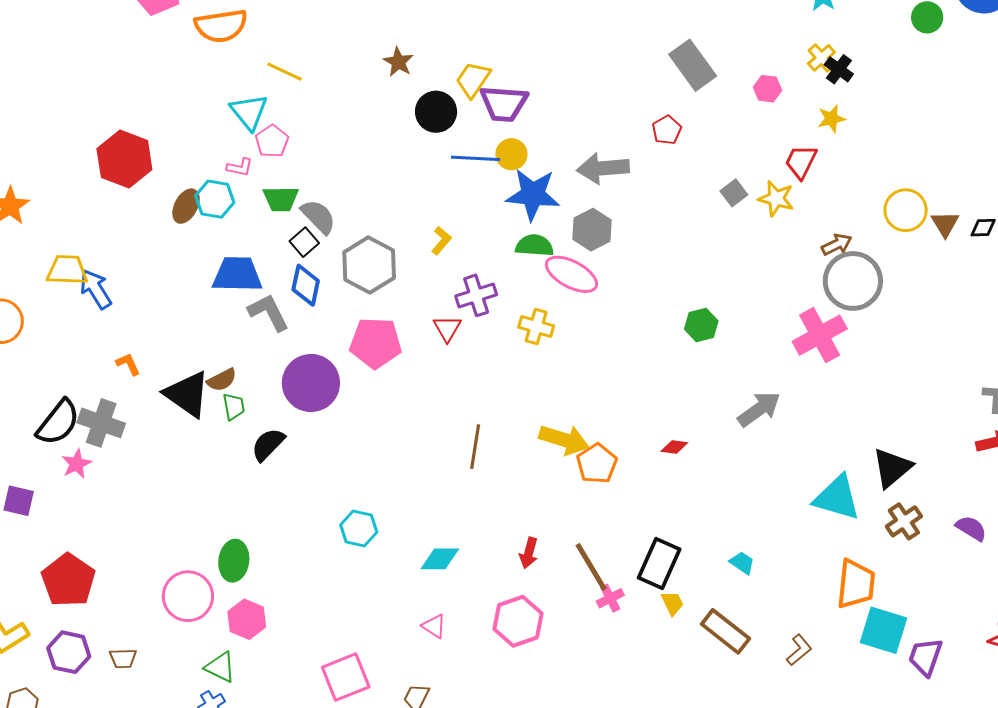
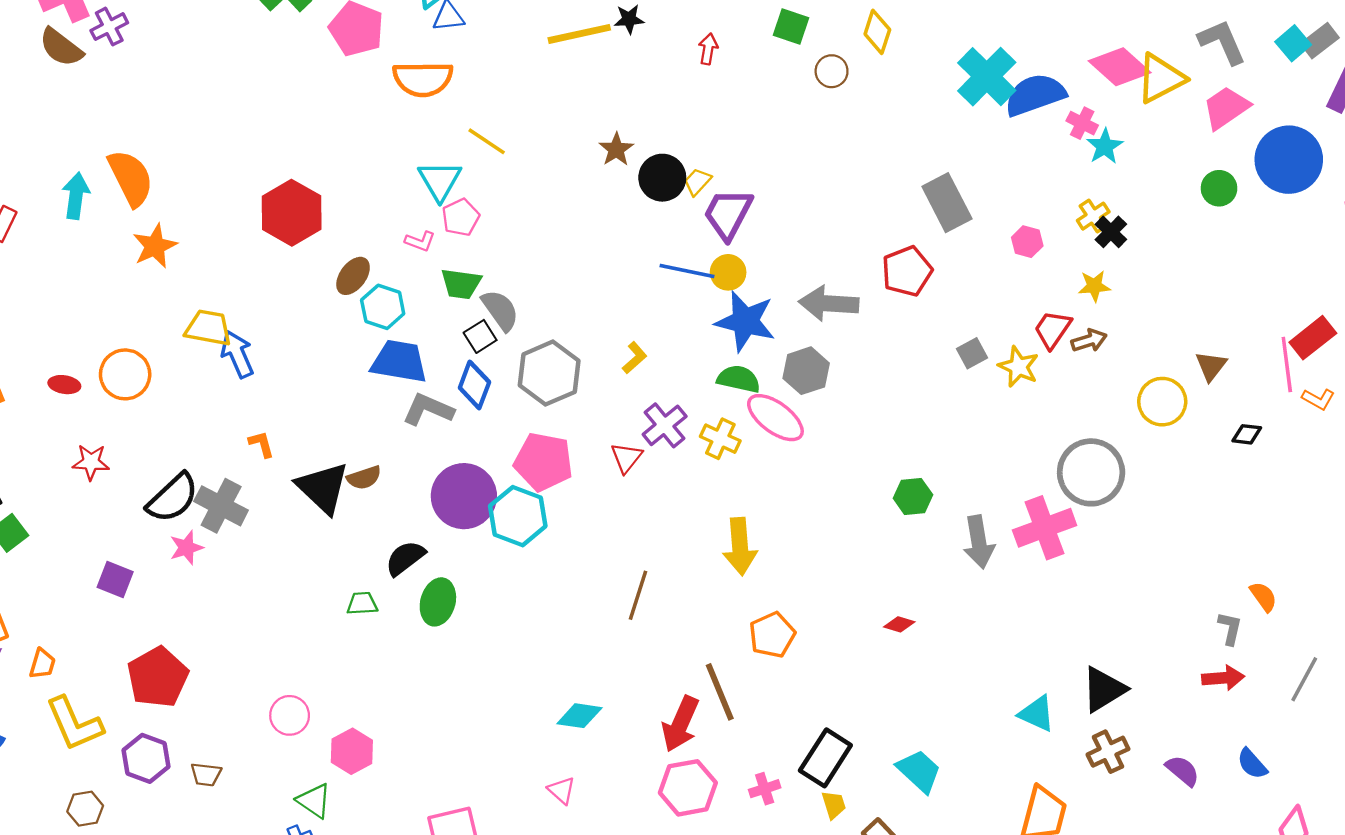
yellow trapezoid: (473, 79) -> (697, 182), size x0.7
purple trapezoid: (504, 103) -> (728, 214), turned 105
black circle: (436, 112) -> (662, 178), moved
red pentagon: (667, 130) -> (907, 271), size x1.5
cyan hexagon: (215, 199) -> (383, 307), moved
brown triangle: (945, 224) -> (1211, 366), moved
brown arrow: (837, 244) -> (1089, 340), moved
purple cross: (476, 295) -> (665, 425), turned -30
gray L-shape: (269, 312) -> (428, 409), turned -48
yellow cross: (536, 327) -> (720, 439), moved
green trapezoid: (234, 407) -> (362, 603), moved, turned -92
gray arrow: (759, 409) -> (979, 542), moved, turned 108
yellow arrow: (564, 440) -> (740, 546), moved, turned 60
red diamond: (674, 447) -> (899, 624), moved
cyan triangle: (837, 498) -> (1037, 714), size x0.7
cyan hexagon: (359, 528) -> (518, 516), moved, size x1.4
red arrow: (529, 553) -> (680, 724), size x1.6
green ellipse: (234, 561) -> (438, 602), moved
cyan trapezoid: (742, 563) -> (919, 771), size x1.6
brown line: (591, 567) -> (720, 692), moved
pink circle: (188, 596) -> (290, 715), size x0.7
pink hexagon: (518, 621) -> (688, 788), moved

